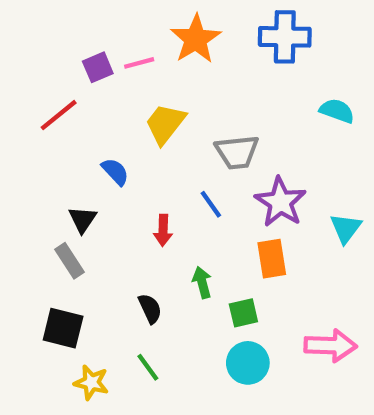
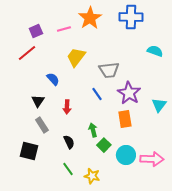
purple square: (98, 67) -> (36, 31), moved
red arrow: (163, 230) -> (67, 107), moved
gray rectangle: (70, 261) -> (42, 125), moved
green square: (243, 313) -> (104, 145), moved, turned -32
cyan circle: (248, 363) -> (126, 155), moved
yellow star: (91, 382) -> (92, 176), moved

